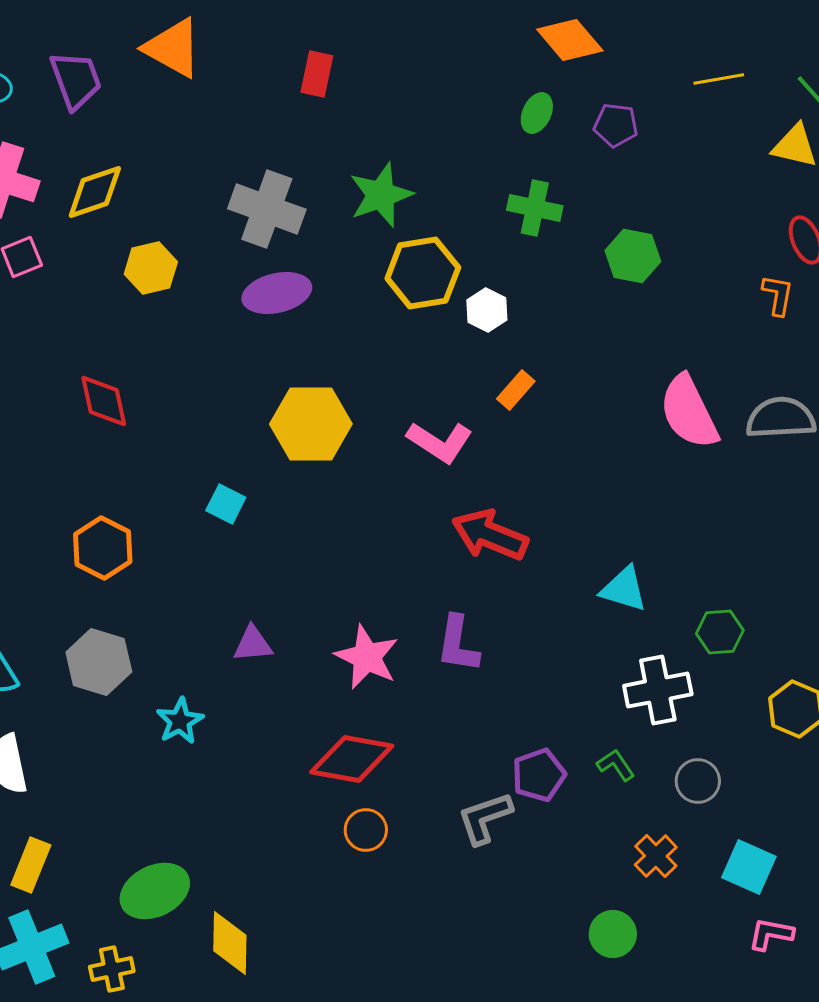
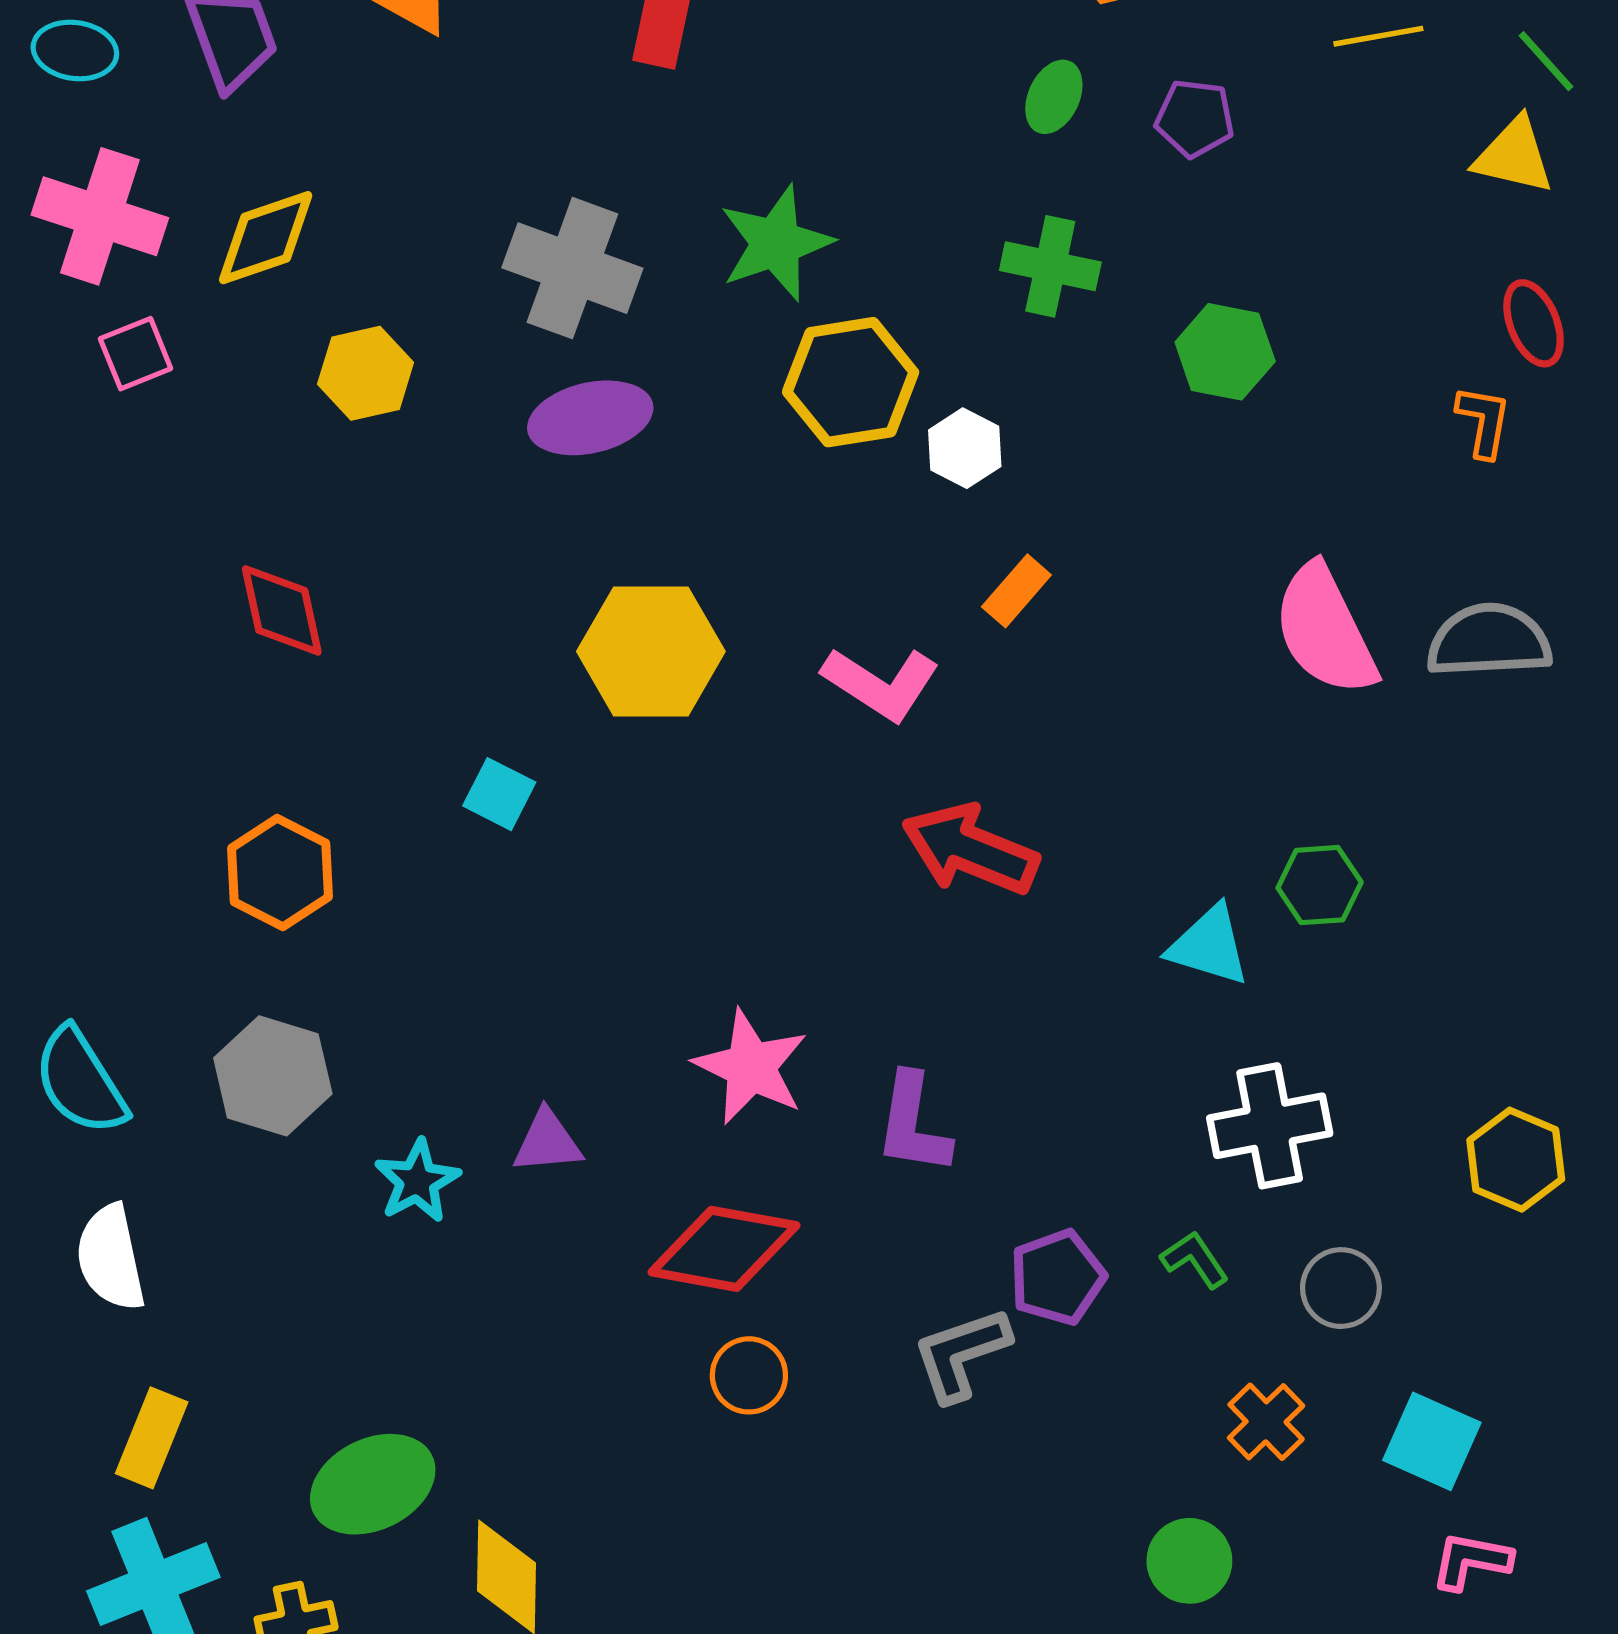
green hexagon: (720, 632) -> (1320, 885), moved
purple triangle: (253, 644) -> (547, 1142), moved
purple L-shape: (458, 644) -> (913, 1124), moved

